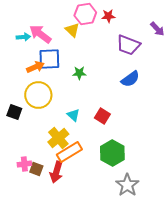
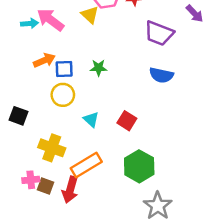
blue square: (49, 59) -> (64, 69), moved, size x0.7
blue semicircle: (130, 79) -> (161, 75), turned 48
yellow circle: (38, 95) -> (63, 95), moved, size x0.7
yellow cross: (58, 138) -> (52, 148), moved, turned -30

